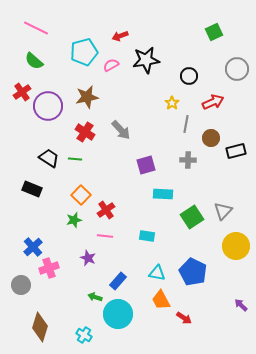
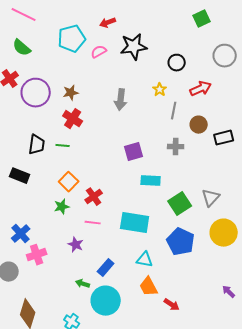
brown star: (87, 97) -> (71, 93), moved, size x0.7
gray arrow: (121, 130) -> (121, 100), moved, turned 50
black trapezoid: (49, 158) -> (37, 145), turned 65
cyan rectangle: (147, 236) -> (135, 223), size x1.8
blue pentagon: (193, 272) -> (181, 242), moved

